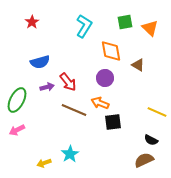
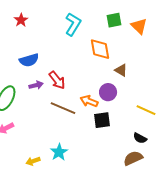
brown triangle: (138, 65) -> (121, 70), moved
purple circle: (105, 78) -> (108, 92), moved

